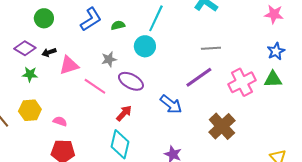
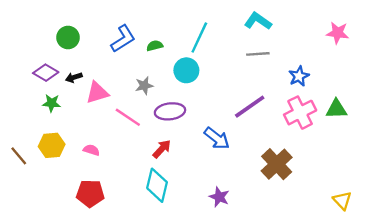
gray line: (211, 48) -> (258, 54), moved
blue star: (276, 51) -> (299, 76), moved
purple ellipse: (131, 81) -> (170, 111), turned -35
pink semicircle: (60, 121) -> (91, 150), moved

